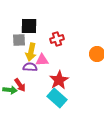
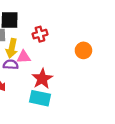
cyan rectangle: (57, 98) -> (40, 98), turned -30

